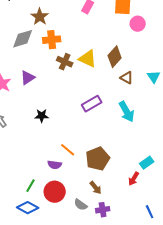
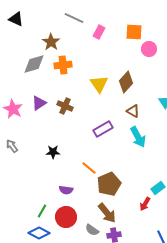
yellow triangle: (88, 59) -> (99, 84), turned 30
brown cross: (65, 62) -> (65, 106), moved
brown triangle: (127, 78) -> (133, 111), moved
black star: (42, 116) -> (53, 152), moved
orange line: (68, 150) -> (89, 168), moved
brown arrow: (96, 188) -> (107, 213), size x1.5

